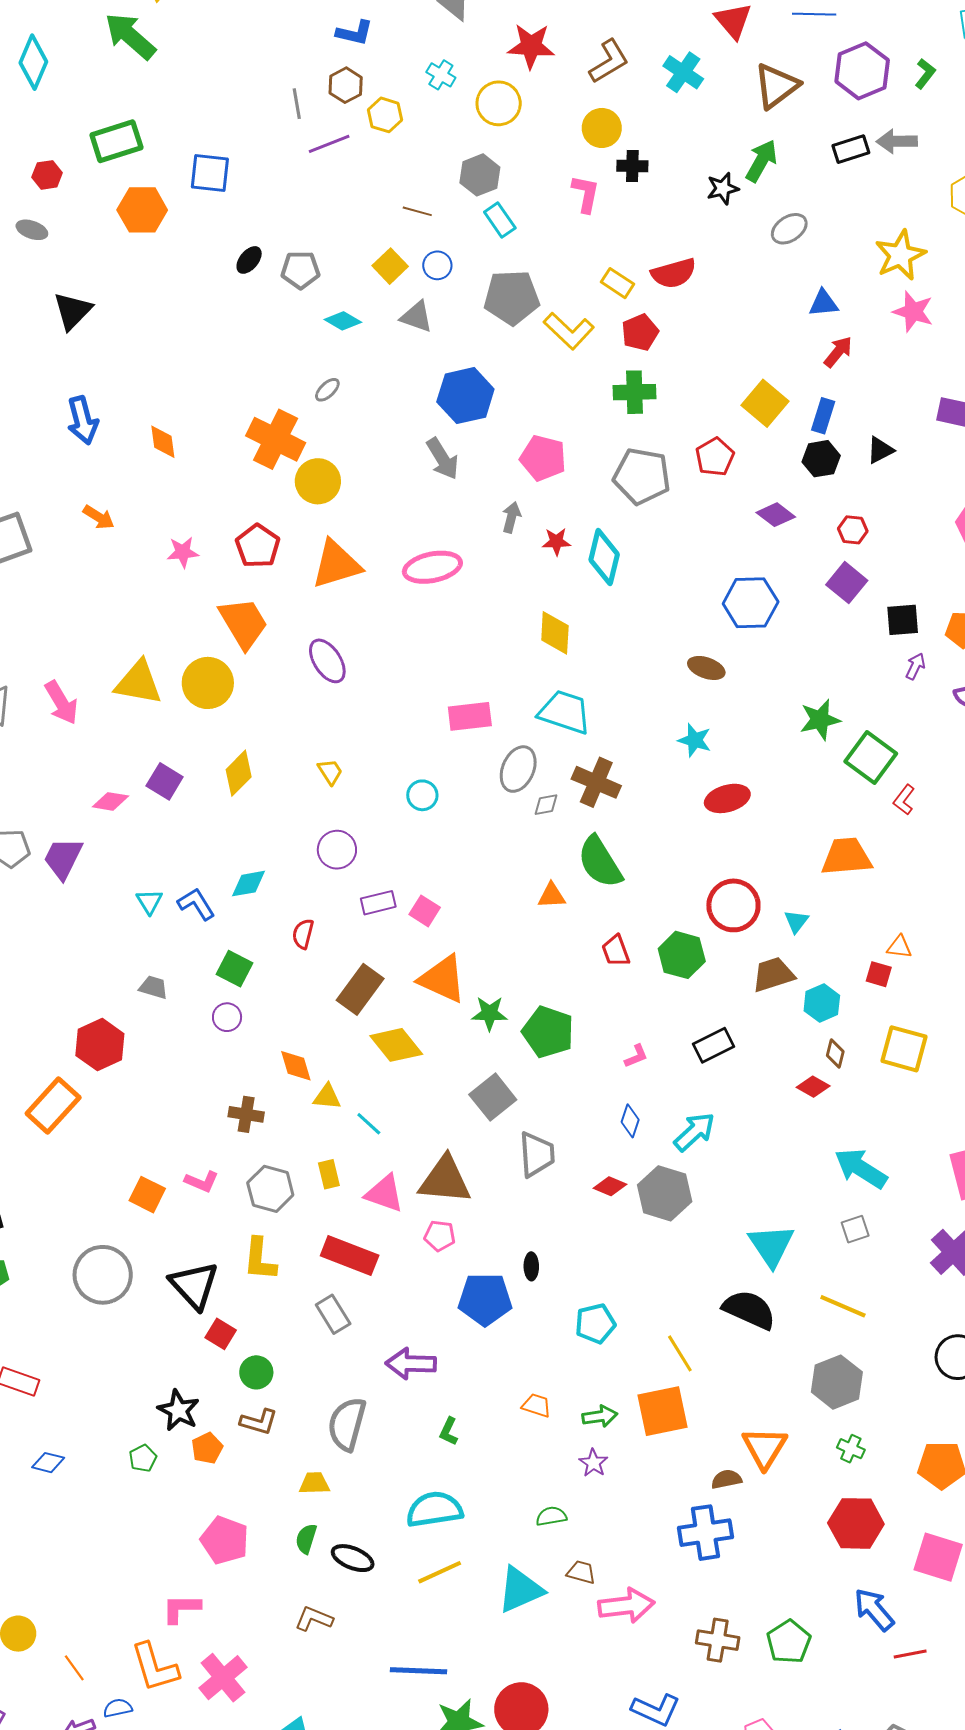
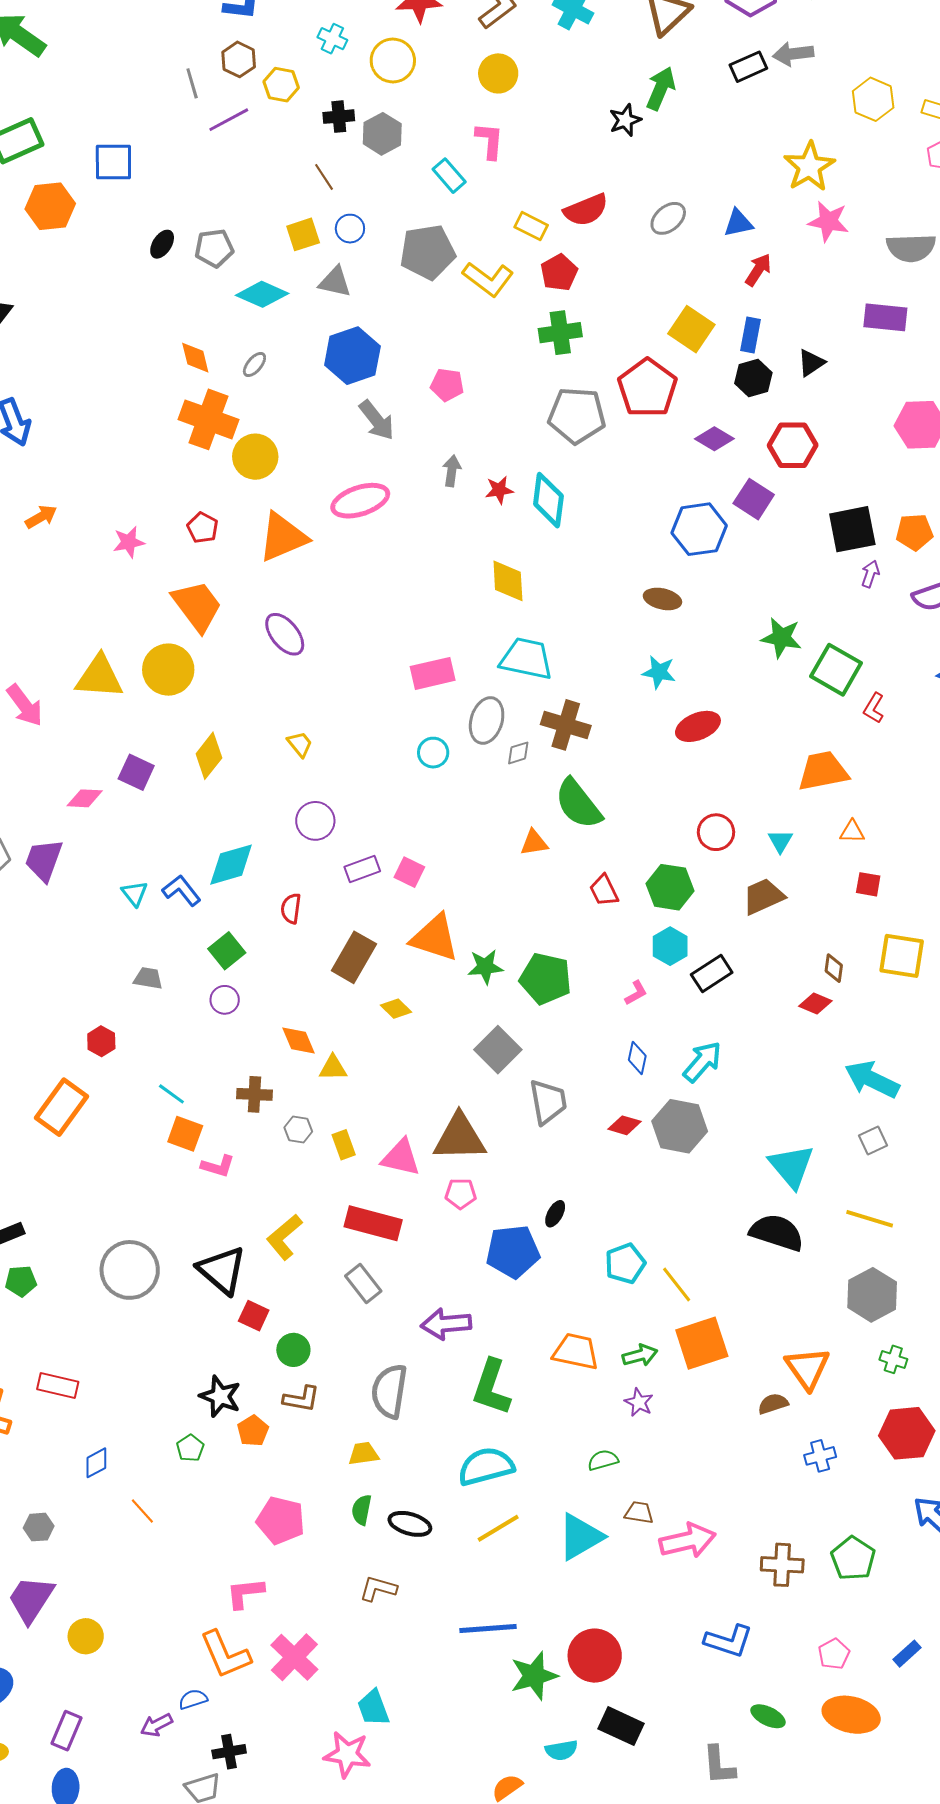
black cross: (632, 166) -> (339, 117), moved
brown line: (417, 211) -> (324, 177), turned 48
cyan rectangle: (500, 220) -> (449, 176), moved
gray ellipse: (789, 229) -> (668, 218), moved
yellow square: (390, 266) -> (303, 234), turned 32
cyan diamond: (343, 321) -> (262, 294), size x1.4
blue hexagon: (465, 396) -> (352, 356), moved
orange diamond: (163, 442) -> (195, 358), moved
red pentagon: (715, 457) -> (647, 388), size x1.5
pink pentagon: (543, 458) -> (447, 385), moved, size x0.7
orange arrow: (99, 517) -> (41, 517), turned -56
red hexagon: (853, 530) -> (793, 445), size x1.6
red pentagon: (258, 546) -> (203, 528), size x0.7
pink ellipse: (432, 567) -> (360, 501), moved
purple square: (847, 583) -> (754, 499), moved
black square: (903, 620) -> (852, 529), size x1.4
green star: (820, 720) -> (781, 638), turned 30
cyan circle: (422, 795) -> (433, 753), moved
cyan diamond: (248, 884) -> (231, 865), size x1.4
red circle: (733, 905) -> (716, 832), size x0.7
orange triangle: (899, 947) -> (852, 832), moved
green square: (235, 969) -> (227, 951), turned 30
cyan hexagon: (822, 1003) -> (670, 946), moved
red hexagon: (100, 1045) -> (101, 1041), size x0.6
yellow diamond: (396, 1045) -> (396, 1009), size x0.6
cyan line: (369, 1124) -> (171, 1094), moved
gray hexagon: (270, 1189) -> (298, 1130), moved, size x0.6
orange square: (147, 1195) -> (185, 1134), moved
yellow L-shape: (260, 1259) -> (284, 1237), turned 51
black ellipse: (531, 1266) -> (555, 1214), turned 36
yellow line: (680, 1353) -> (677, 1284), moved
orange trapezoid: (536, 1405) -> (576, 1352), size x1.6
green L-shape: (449, 1431) -> (491, 1387), size x2.0
blue diamond: (48, 1463) -> (96, 1463), turned -36
blue cross: (705, 1533) -> (820, 1456), moved, size x0.6
orange line: (74, 1668) -> (142, 1511), moved

